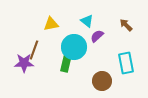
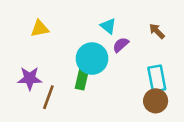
yellow triangle: (51, 24) -> (40, 29), moved
brown line: (34, 50) -> (48, 97), moved
brown circle: (102, 81) -> (156, 101), moved

